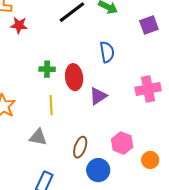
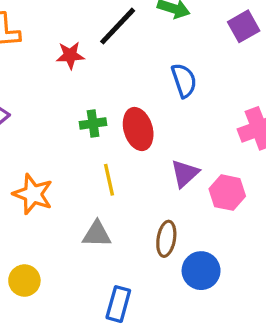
red star: (19, 25) -> (70, 55), moved
purple triangle: (98, 96) -> (185, 174), moved
pink hexagon: (122, 143) -> (227, 193), moved

